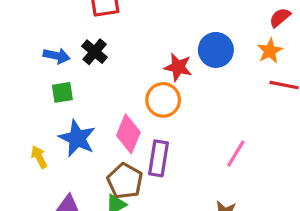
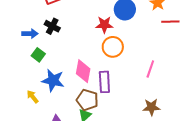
green square: (62, 92) -> (38, 55), turned -32
orange circle: (163, 100) -> (113, 47), moved

